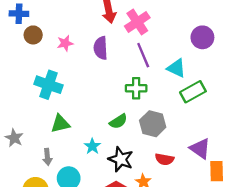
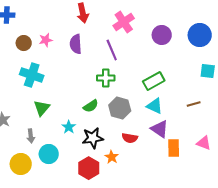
pink cross: (137, 22) -> (124, 22), moved
brown circle: (33, 35) -> (24, 43), moved
cyan triangle: (176, 68) -> (155, 106), moved
green triangle: (60, 124) -> (42, 108), turned -36
black star: (121, 159) -> (93, 138), turned -30

